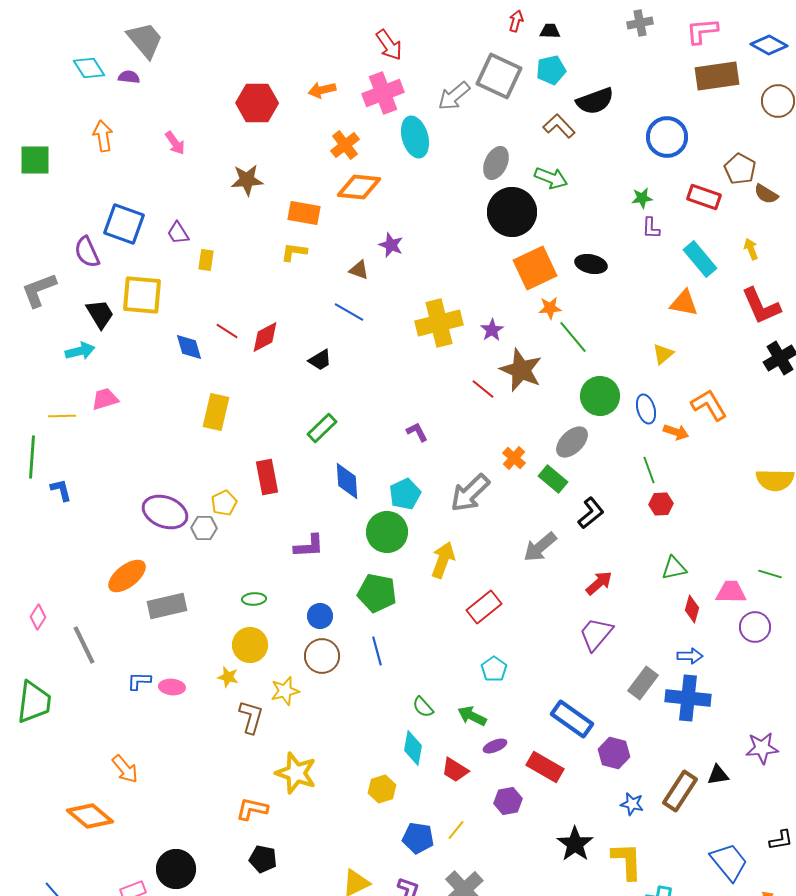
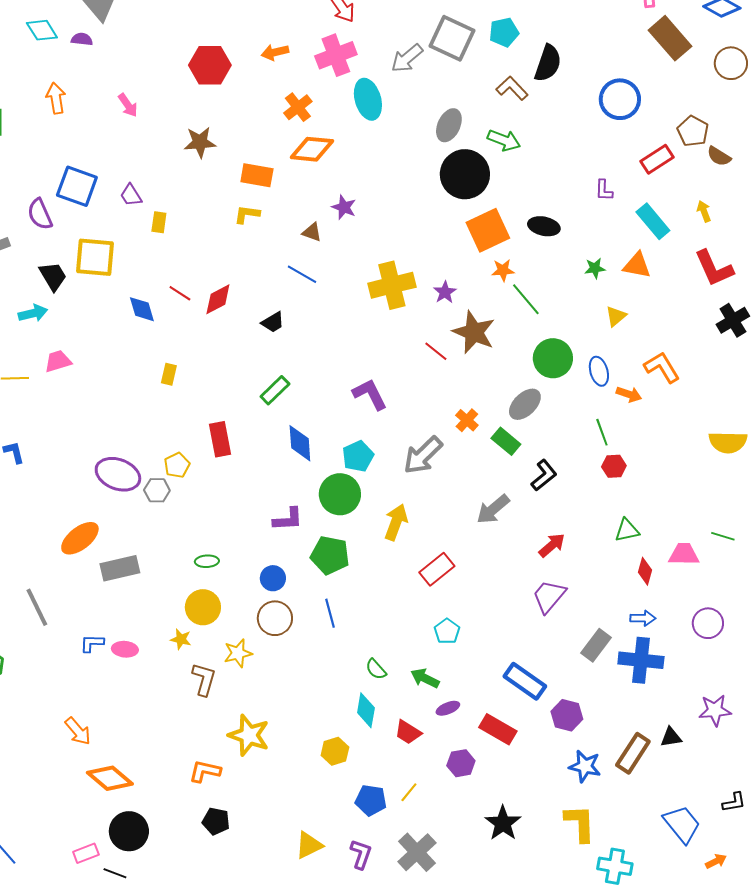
brown rectangle: (717, 76) -> (670, 38), turned 57
black semicircle: (595, 101) -> (548, 63), turned -51
red rectangle: (704, 197) -> (657, 159), turned -52
green star: (642, 198) -> (595, 268), moved
yellow rectangle: (216, 412) -> (169, 374), size x0.6
purple L-shape: (417, 432) -> (370, 394), size x1.6
purple L-shape: (309, 546) -> (288, 519), moved
purple circle: (755, 627) -> (708, 623), moved
blue star: (632, 804) -> (585, 766), size x1.4
orange diamond: (90, 816) -> (110, 778), moved
black star: (575, 844) -> (503, 823), moved

